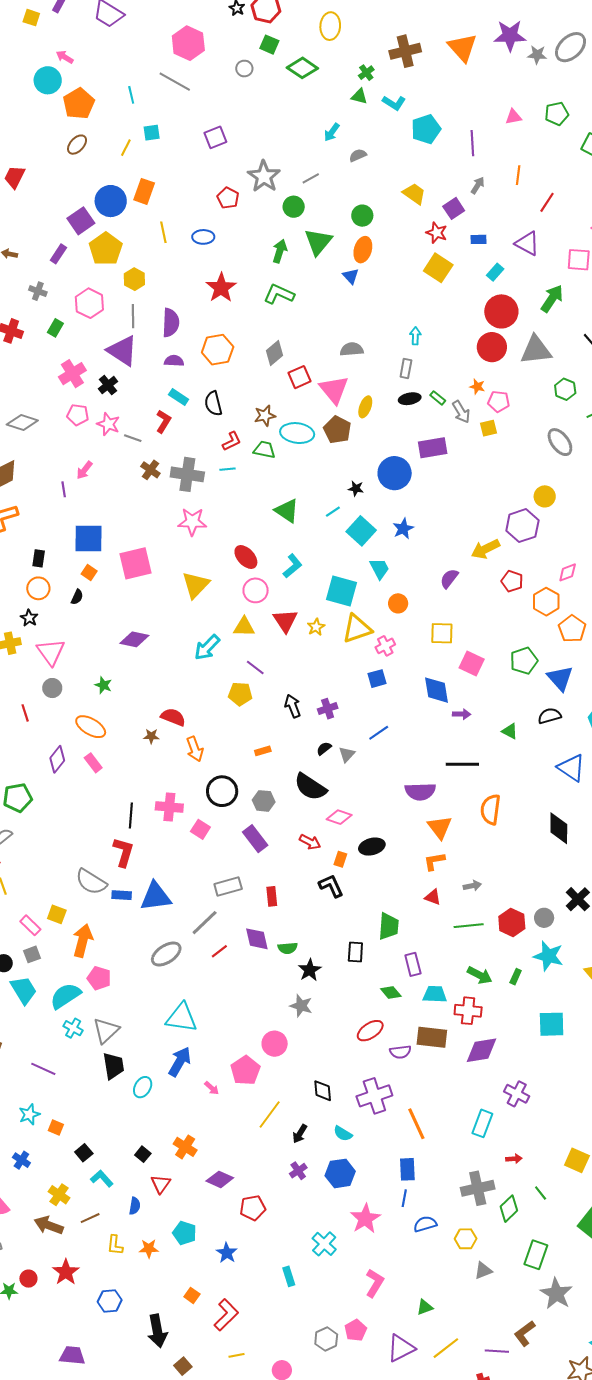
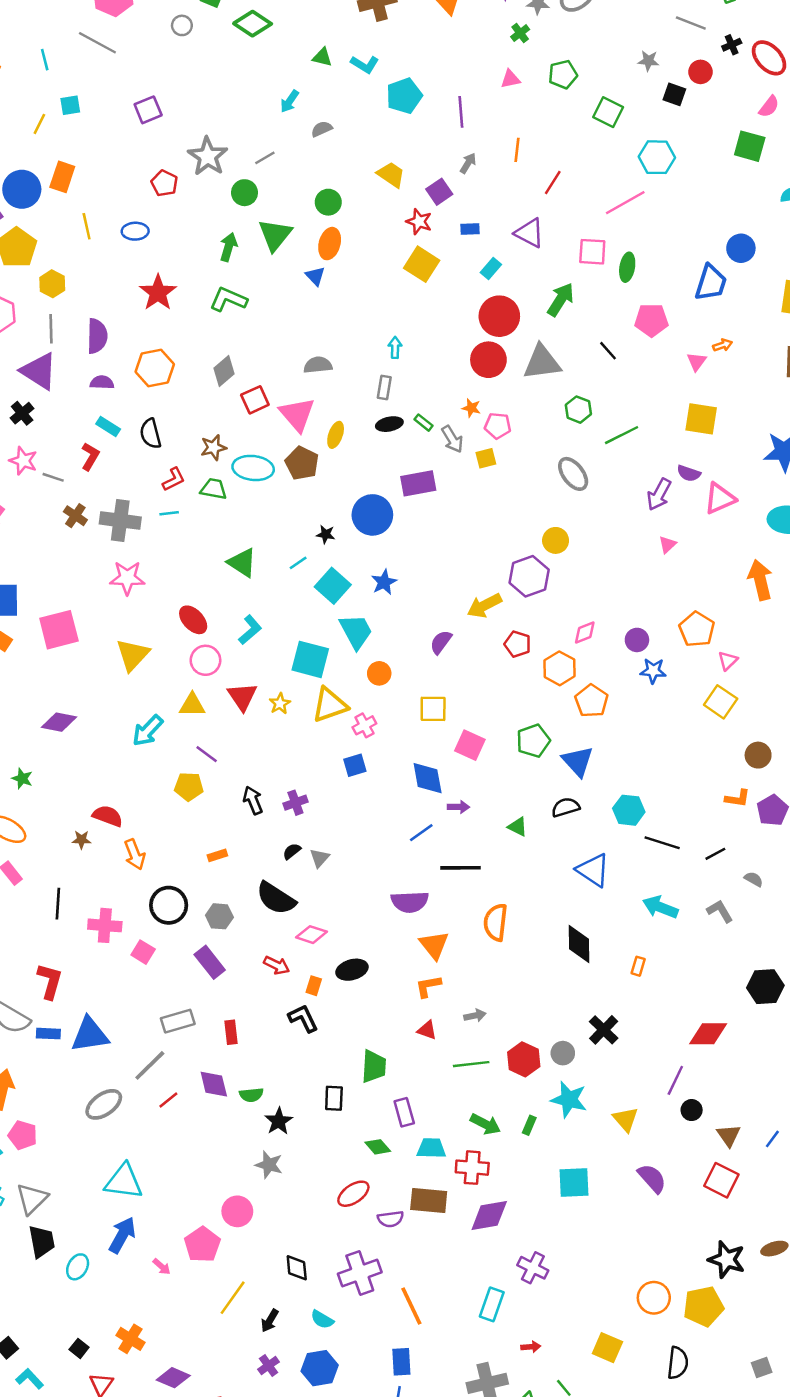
green cross: (366, 73) -> (520, 33), moved
cyan trapezoid: (380, 569) -> (356, 631), size x1.4
blue line: (379, 733) -> (421, 833), moved
black line: (131, 815) -> (58, 904), moved

